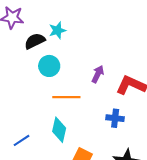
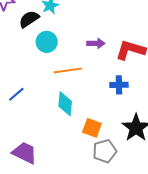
purple arrow: (98, 74) -> (96, 43), turned 72
blue line: (21, 140) -> (16, 94), moved

